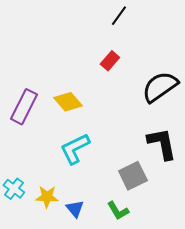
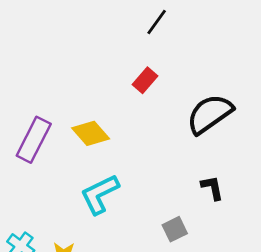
black L-shape: (162, 144) -> (212, 188), size x0.6
gray square: (133, 176) -> (175, 229), size x0.7

